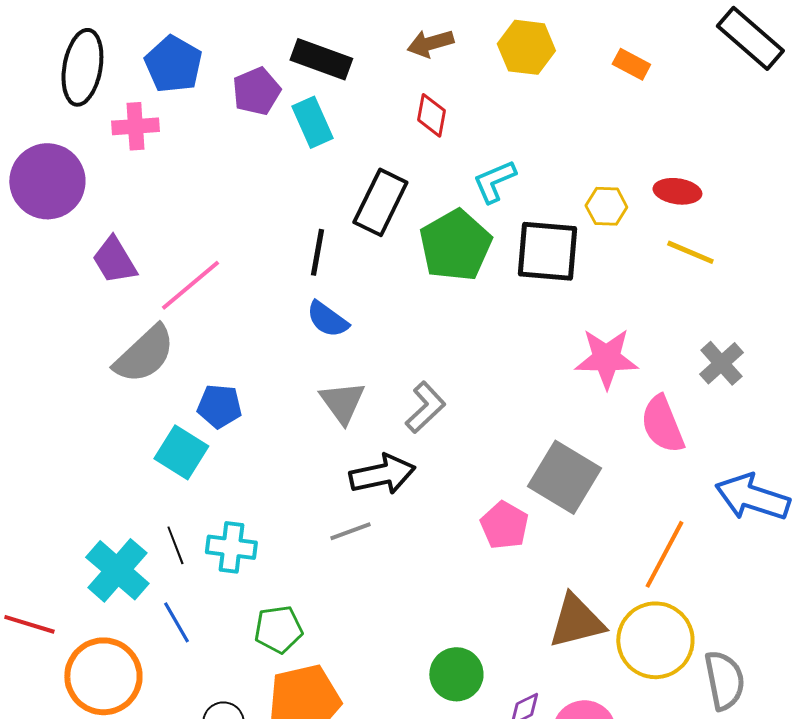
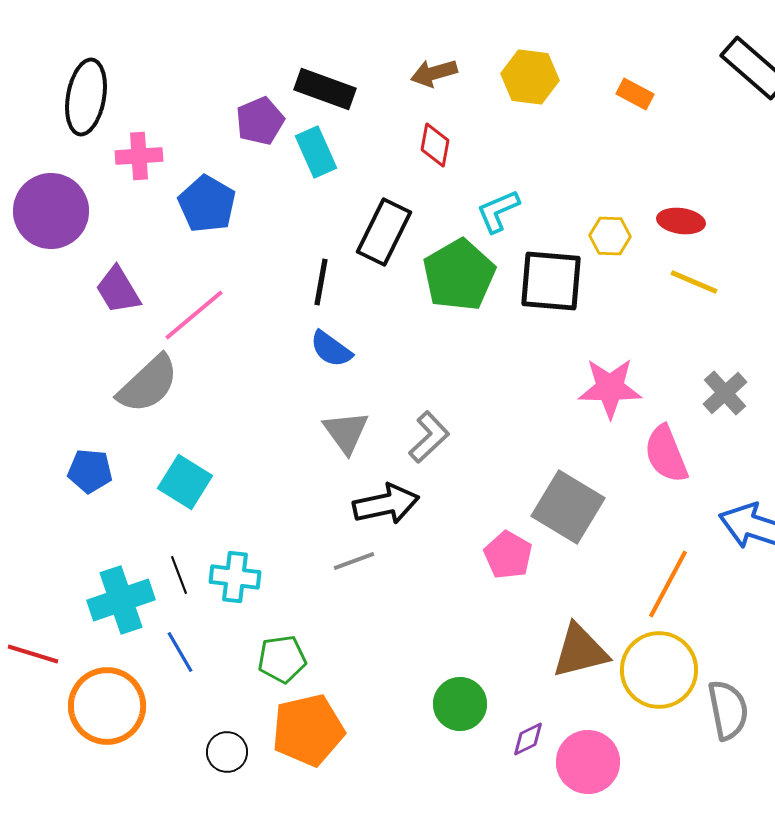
blue pentagon: (173, 64) -> (207, 204), moved
blue pentagon: (219, 406) -> (90, 471), moved
cyan cross: (117, 570) -> (121, 600), turned 30

